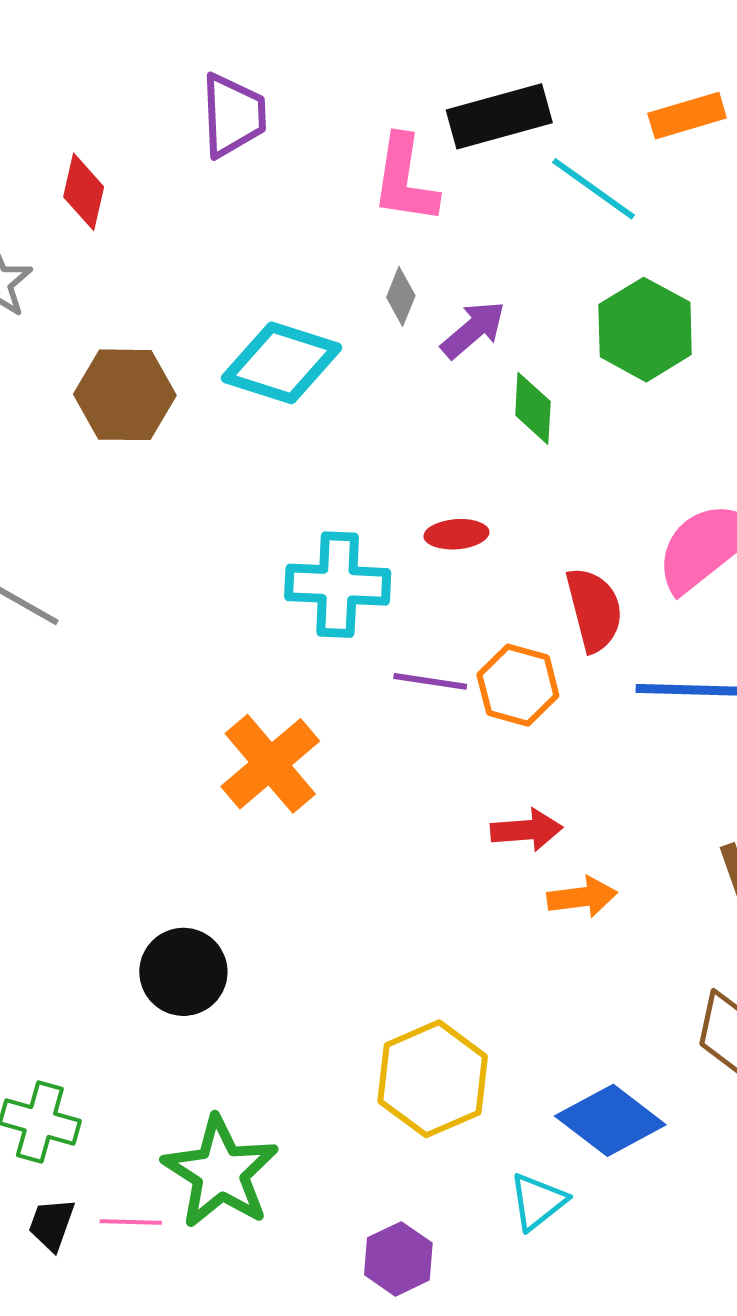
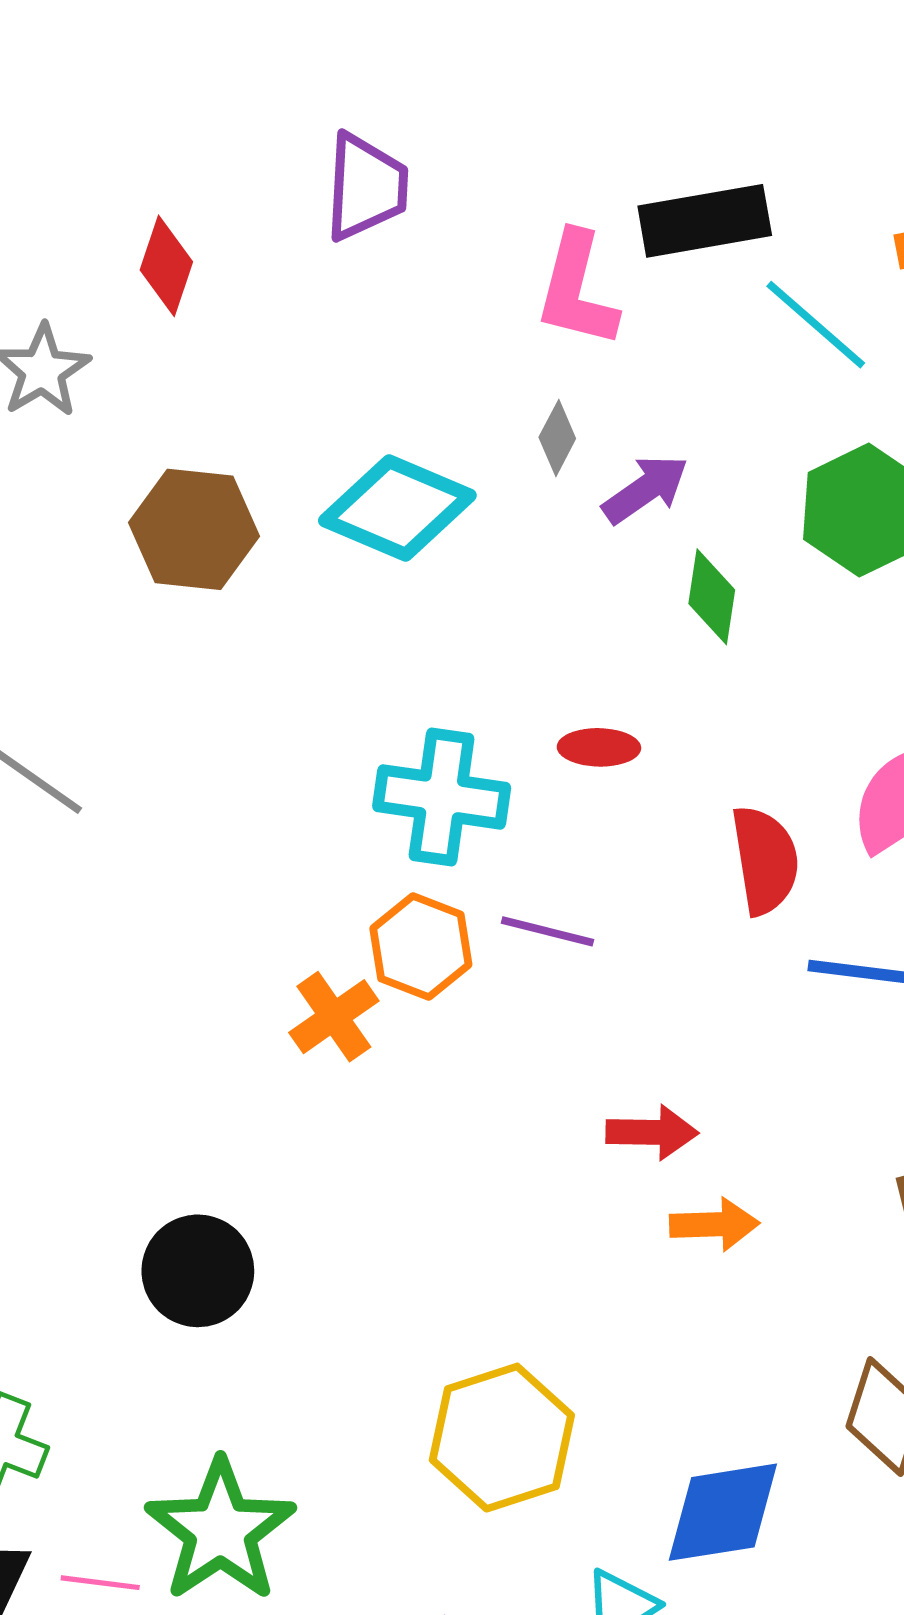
orange hexagon: (518, 685) -> (421, 947), moved
orange cross: (270, 764) -> (334, 1017), size x0.7
blue diamond: (610, 1120) -> (723, 1512), turned -52

